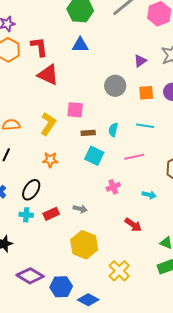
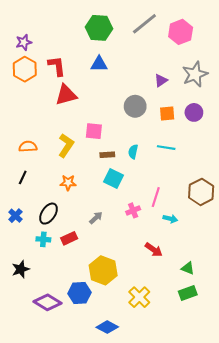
red triangle: (48, 75) -> (66, 95), turned -40
pink line: (134, 157) -> (156, 197), moved, turned -60
gray arrow: (80, 209) -> (96, 218), moved, turned -56
blue hexagon: (61, 287) -> (79, 293), moved

